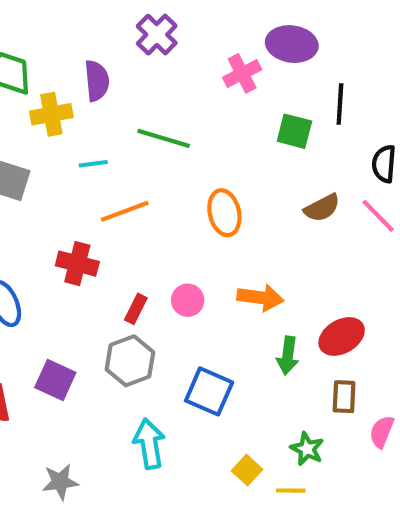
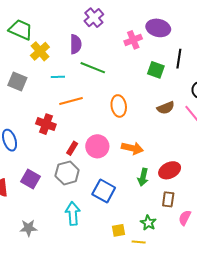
purple semicircle: (97, 81) -> (76, 44), moved
yellow cross: (51, 114) -> (40, 51), turned -36
pink circle: (188, 300) -> (97, 146), size x1.5
yellow square: (247, 470) -> (119, 230), turned 32

